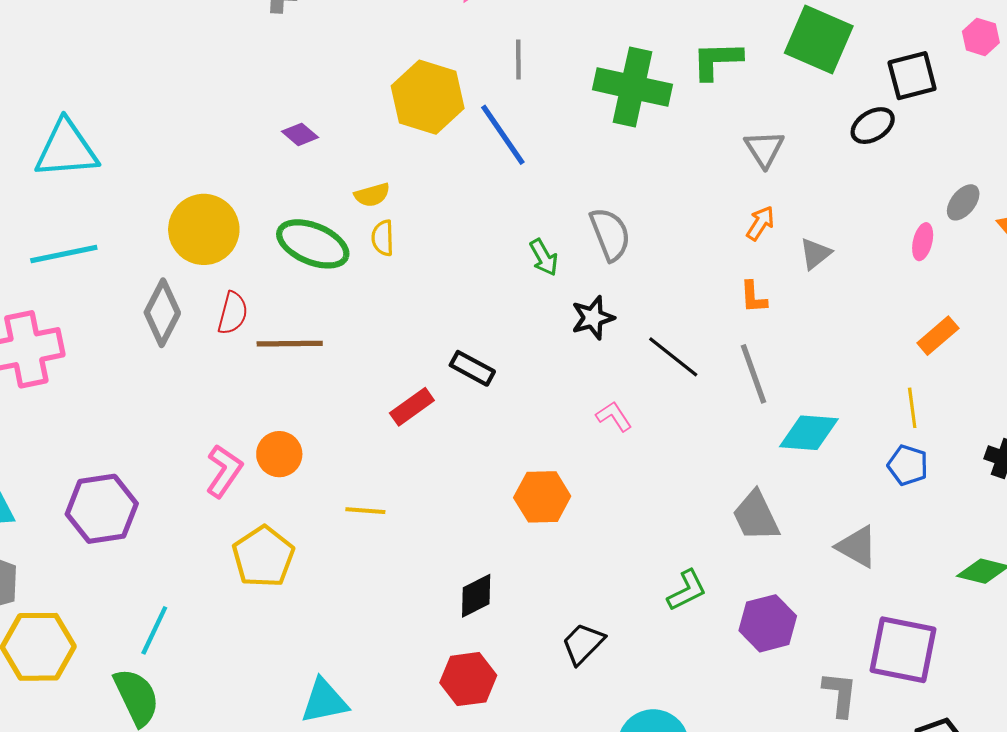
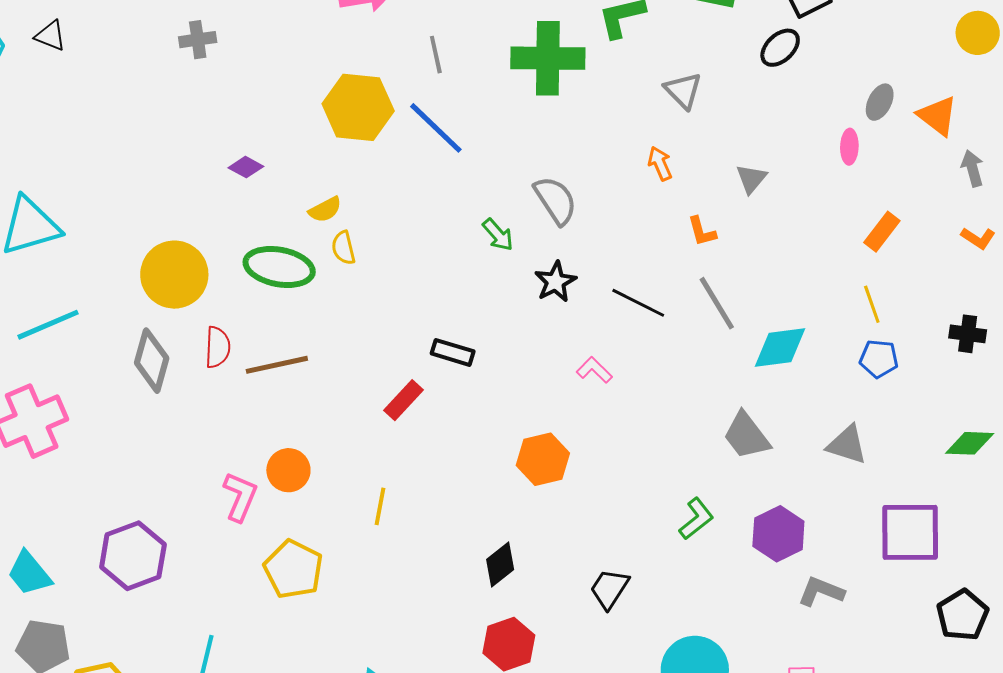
orange arrow: (760, 223) -> (660, 164), moved, turned -44
yellow line: (365, 511) -> (380, 506), turned -72
gray L-shape: (840, 694) -> (821, 591), moved, turned -63

